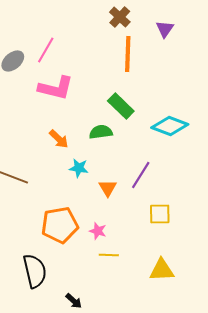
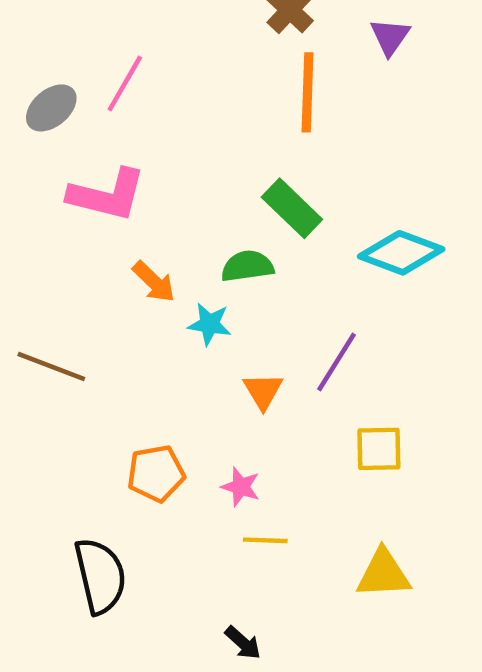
pink L-shape: (56, 88) -> (107, 195), moved
cyan star: (79, 168) -> (209, 324), moved
orange pentagon: (60, 225) -> (156, 473), size x0.7
black arrow: (74, 301) -> (243, 643), moved

